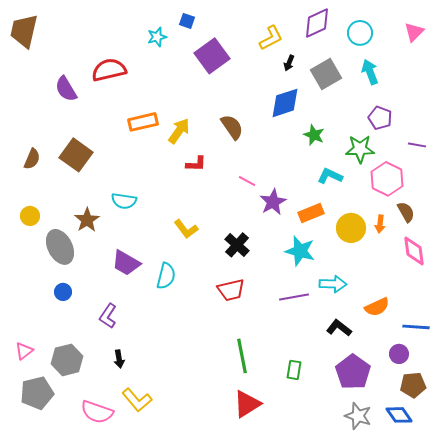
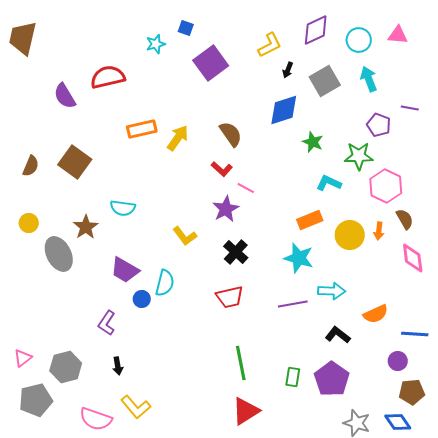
pink triangle: (414, 32) -> (398, 35), moved, turned 50
purple line: (417, 145) -> (410, 108), moved
red L-shape: (196, 164) -> (222, 169), moved, turned 40
purple star: (273, 202) -> (226, 209), moved
blue circle: (63, 292) -> (142, 299), moved
purple pentagon: (353, 372) -> (332, 379), moved

